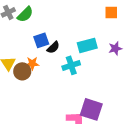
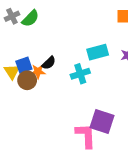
blue square: (41, 40) -> (24, 65), moved
black semicircle: (53, 47) -> (49, 63), moved

